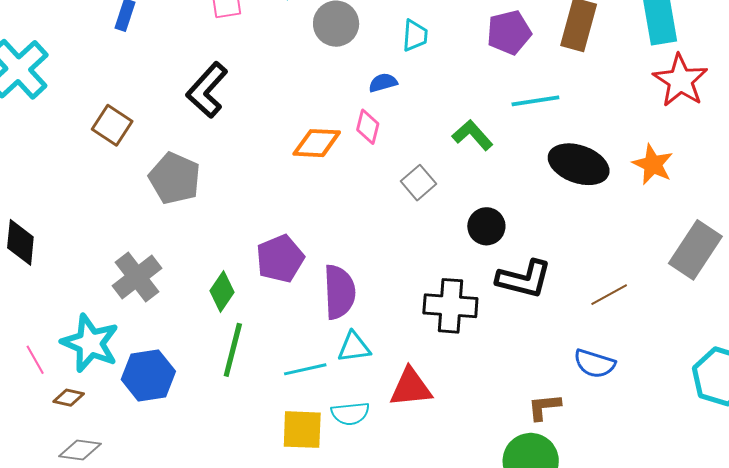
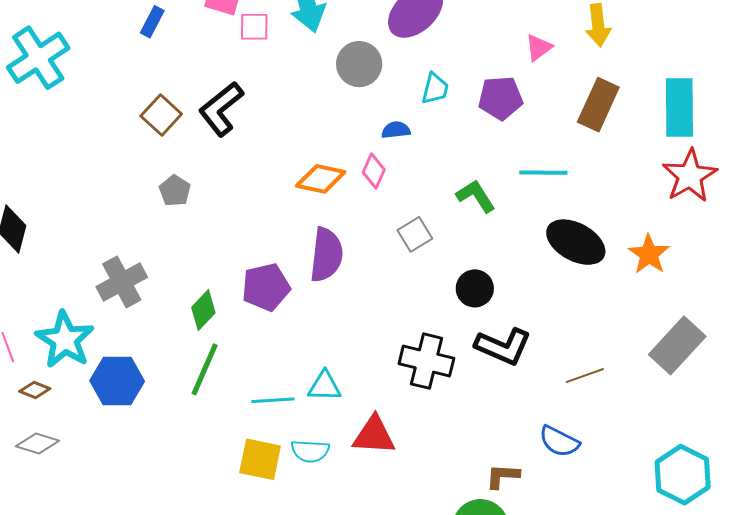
purple pentagon: (509, 32) -> (500, 98), moved
brown square: (112, 125) -> (161, 115), moved
gray pentagon: (175, 178) -> (175, 191), size x0.6
purple semicircle: (339, 292) -> (326, 255), moved

